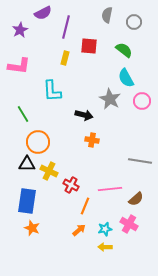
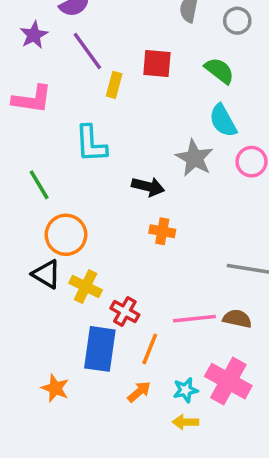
purple line: (66, 27) -> (87, 51), moved, turned -50
black triangle: (27, 164) -> (46, 274), turned 30
brown semicircle: (136, 199) -> (237, 319), moved, turned -126
blue rectangle: (27, 201) -> (100, 349), moved
pink cross: (129, 224) -> (228, 381), size x1.4

